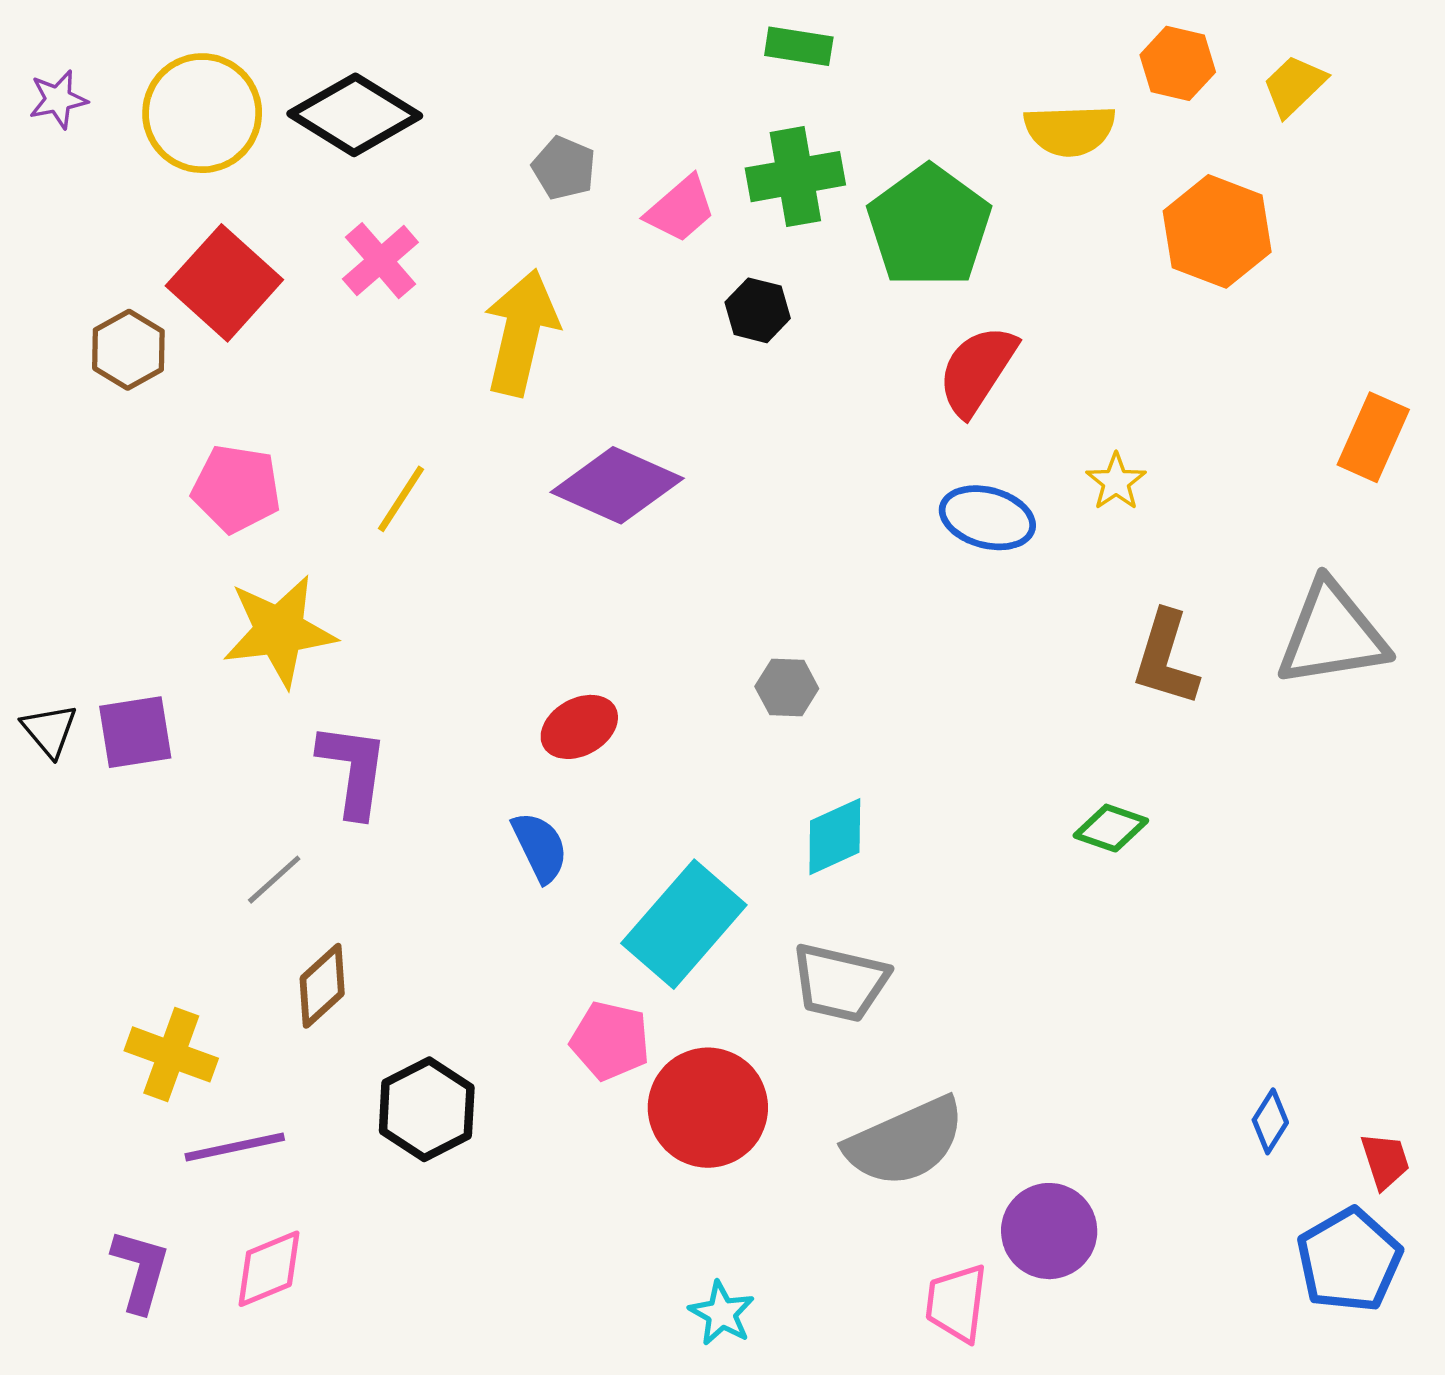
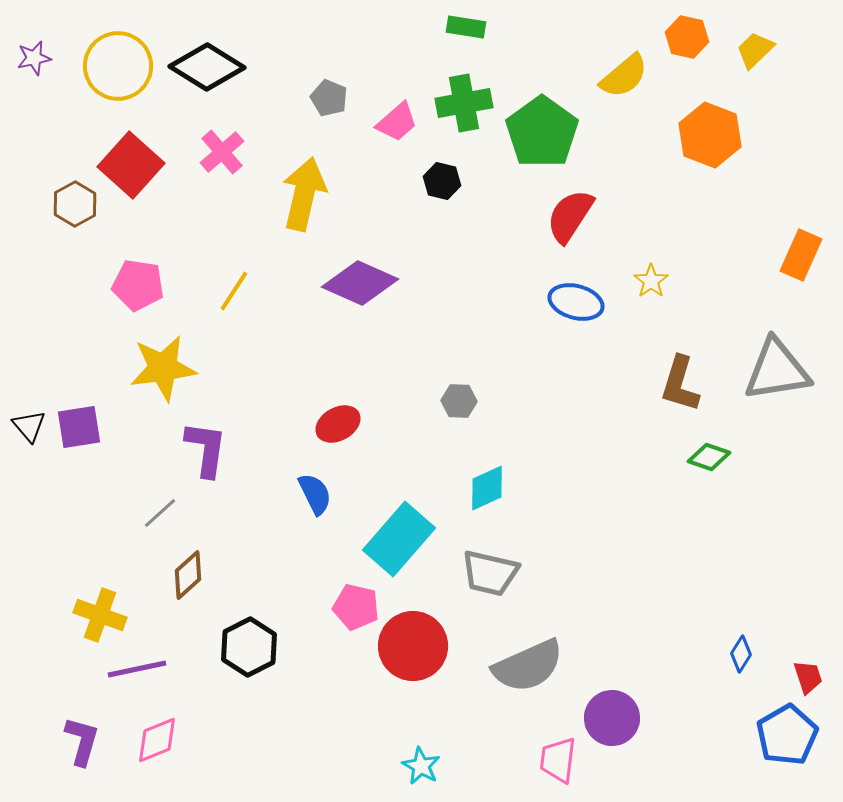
yellow semicircle: (1070, 130) -> (624, 76), turned -38
green diamond: (1111, 828) -> (709, 457), moved

